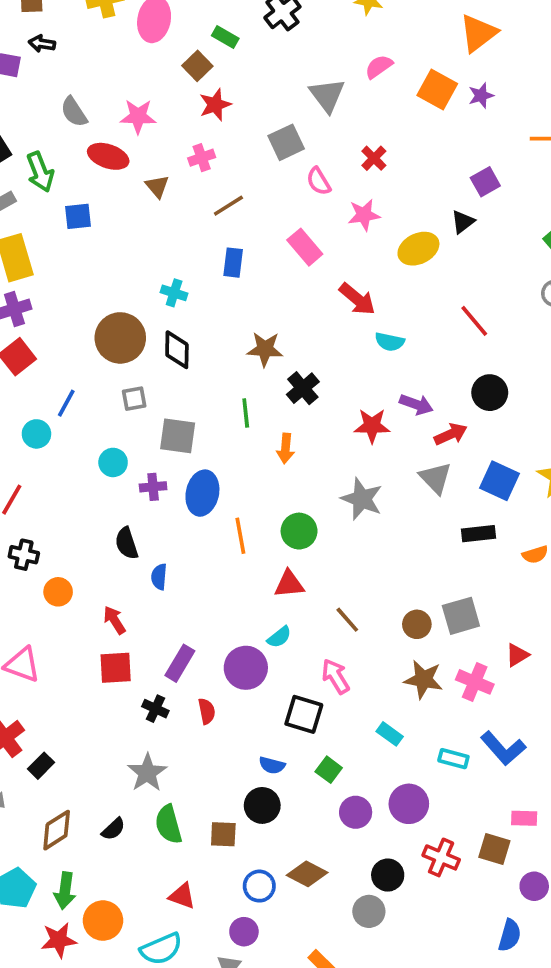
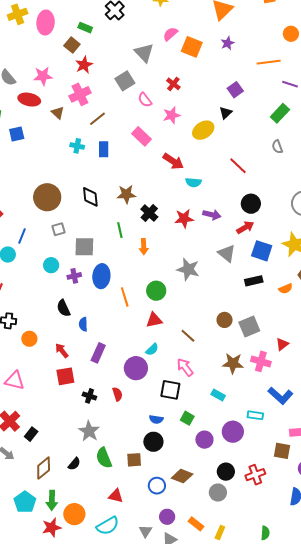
orange square: (437, 89) -> (192, 47), moved
pink cross: (202, 158) -> (80, 94), size x1.5
cyan cross: (174, 293) -> (77, 146), moved
black diamond: (177, 350) -> (90, 197), moved
red star: (372, 426) -> (184, 219), moved
red arrow: (451, 434) -> (245, 227), moved
brown circle: (417, 624) -> (225, 320), moved
purple rectangle: (180, 663) -> (98, 353), moved
cyan rectangle: (453, 759) -> (255, 415), moved
red cross: (441, 857) -> (255, 475), moved, turned -36
purple circle: (244, 932) -> (167, 517), moved

